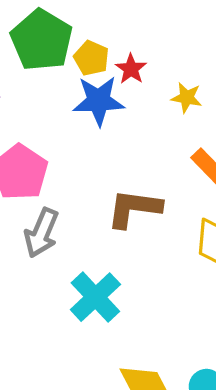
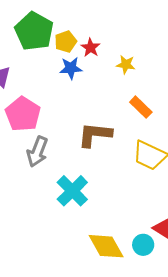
yellow pentagon: (91, 58) -> (66, 42), turned 30
blue star: (98, 101) -> (71, 68), size x0.7

